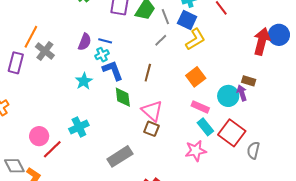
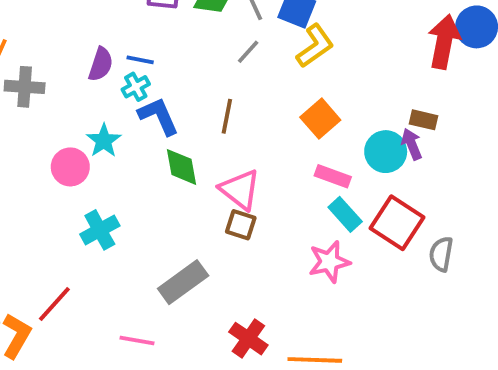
gray cross: (45, 51) -> (25, 87), turned -30
pink circle: (39, 136) -> (70, 167), moved
red line: (52, 149) -> (54, 304), moved

